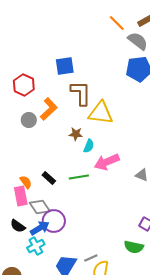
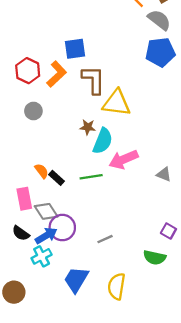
orange L-shape: (49, 109) -> (57, 74), moved
cyan semicircle: (89, 146) -> (103, 141), size x1.6
orange semicircle: (26, 182) -> (42, 171), moved
gray line: (91, 258) -> (105, 239), moved

